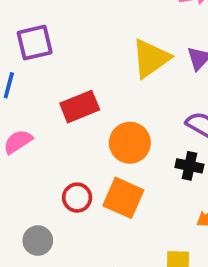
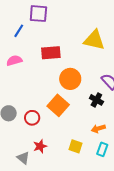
yellow triangle: (151, 58) -> (94, 40), turned 30
red circle: (77, 198) -> (32, 118), moved

